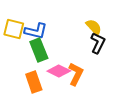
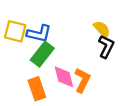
green rectangle: (39, 50) -> (42, 54), turned 60
pink diamond: (59, 71) -> (64, 77), turned 50

